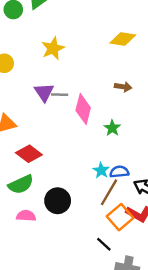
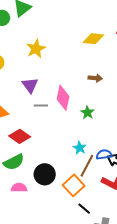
gray line: (60, 95) -> (41, 106), moved
blue semicircle: (119, 172) -> (104, 155), moved
orange square: (120, 217) -> (74, 185), moved

